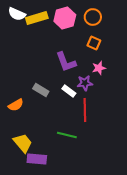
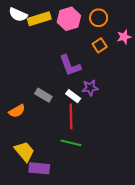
orange square: (94, 43) -> (100, 45), turned 32
pink star: (99, 68) -> (124, 37), moved
red line: (85, 110) -> (71, 116), moved

